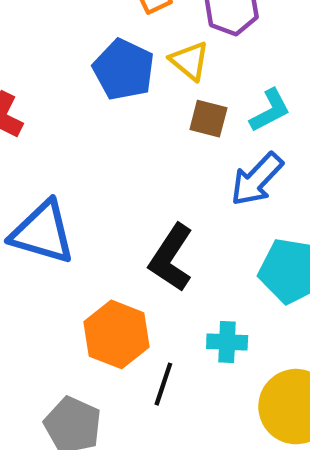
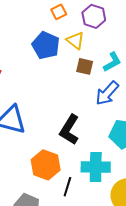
cyan cross: (227, 342) -> (96, 167), size x1.6

